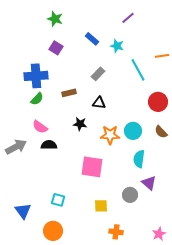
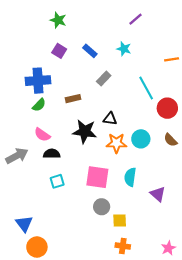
blue rectangle: (92, 39) -> (90, 51), moved
cyan line: (138, 70) -> (146, 88), moved
black triangle: (99, 103) -> (110, 119), moved
black star: (80, 124) -> (85, 131), size x1.6
cyan semicircle: (139, 159) -> (130, 177), moved
gray circle: (130, 195) -> (102, 207), moved
cyan square: (58, 200) -> (57, 181), moved, turned -32
yellow square: (101, 206) -> (120, 221), moved
orange circle: (53, 231) -> (37, 247), moved

